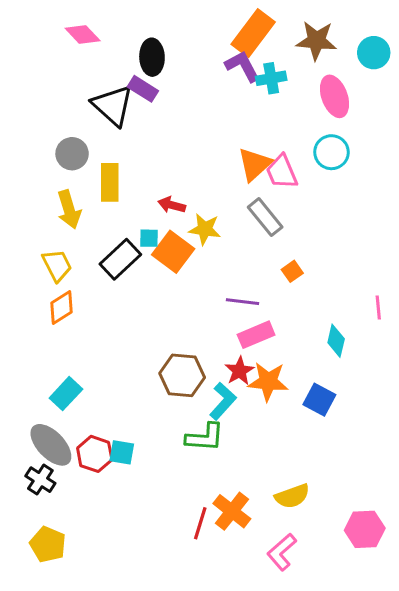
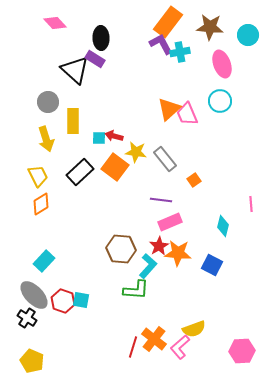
gray rectangle: (265, 217) -> (165, 159), moved
cyan square: (149, 238) -> (99, 138), moved
pink L-shape: (282, 552) -> (180, 347), moved

